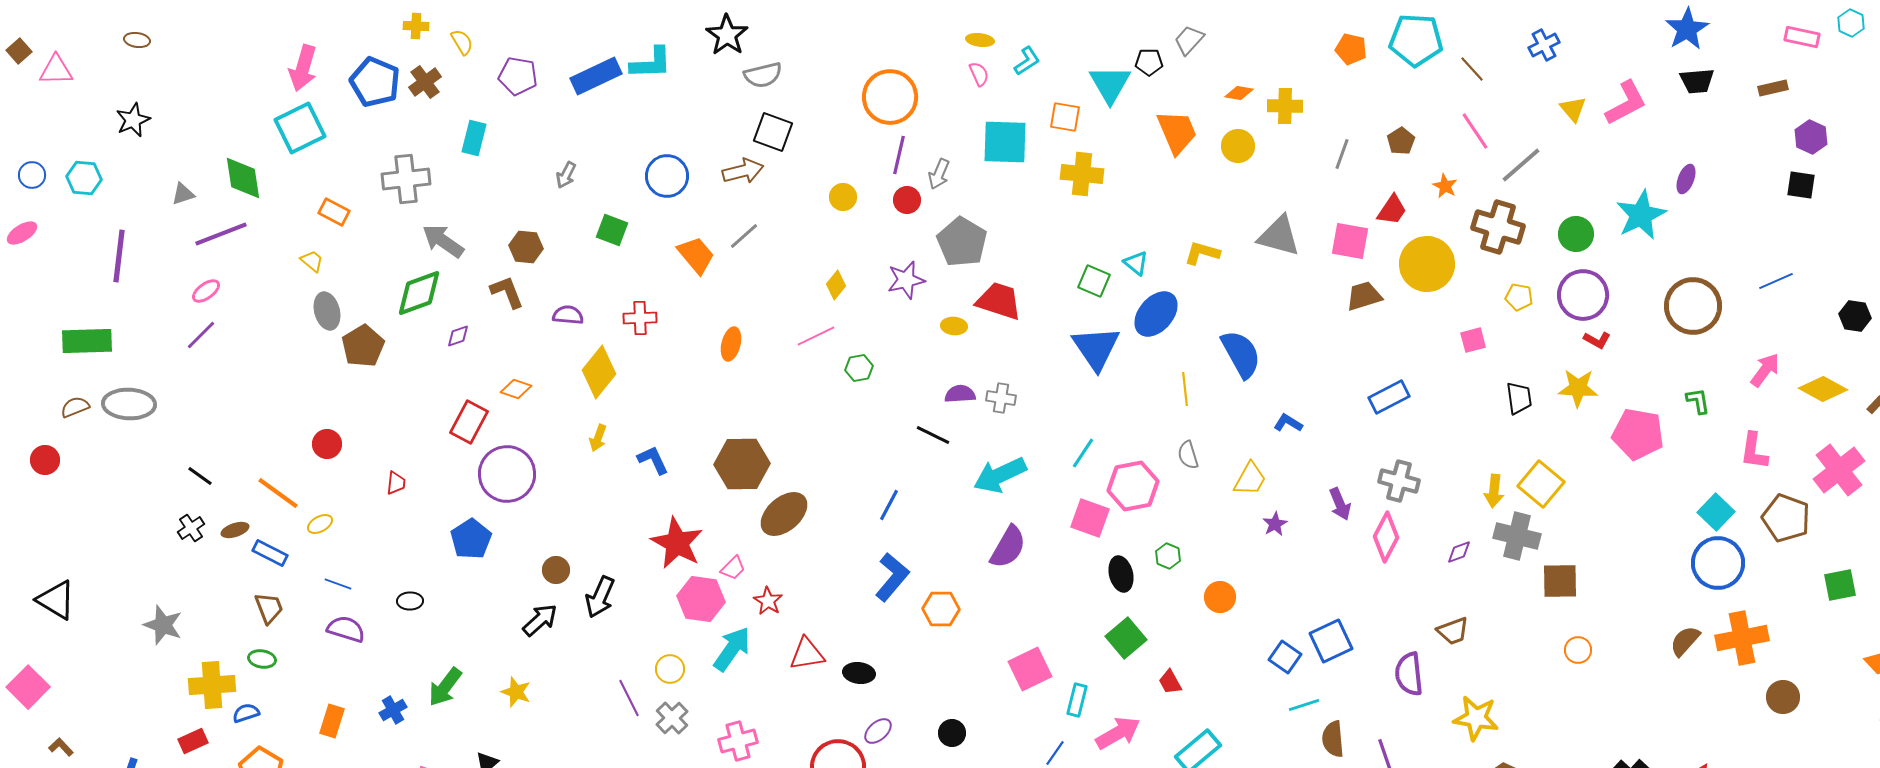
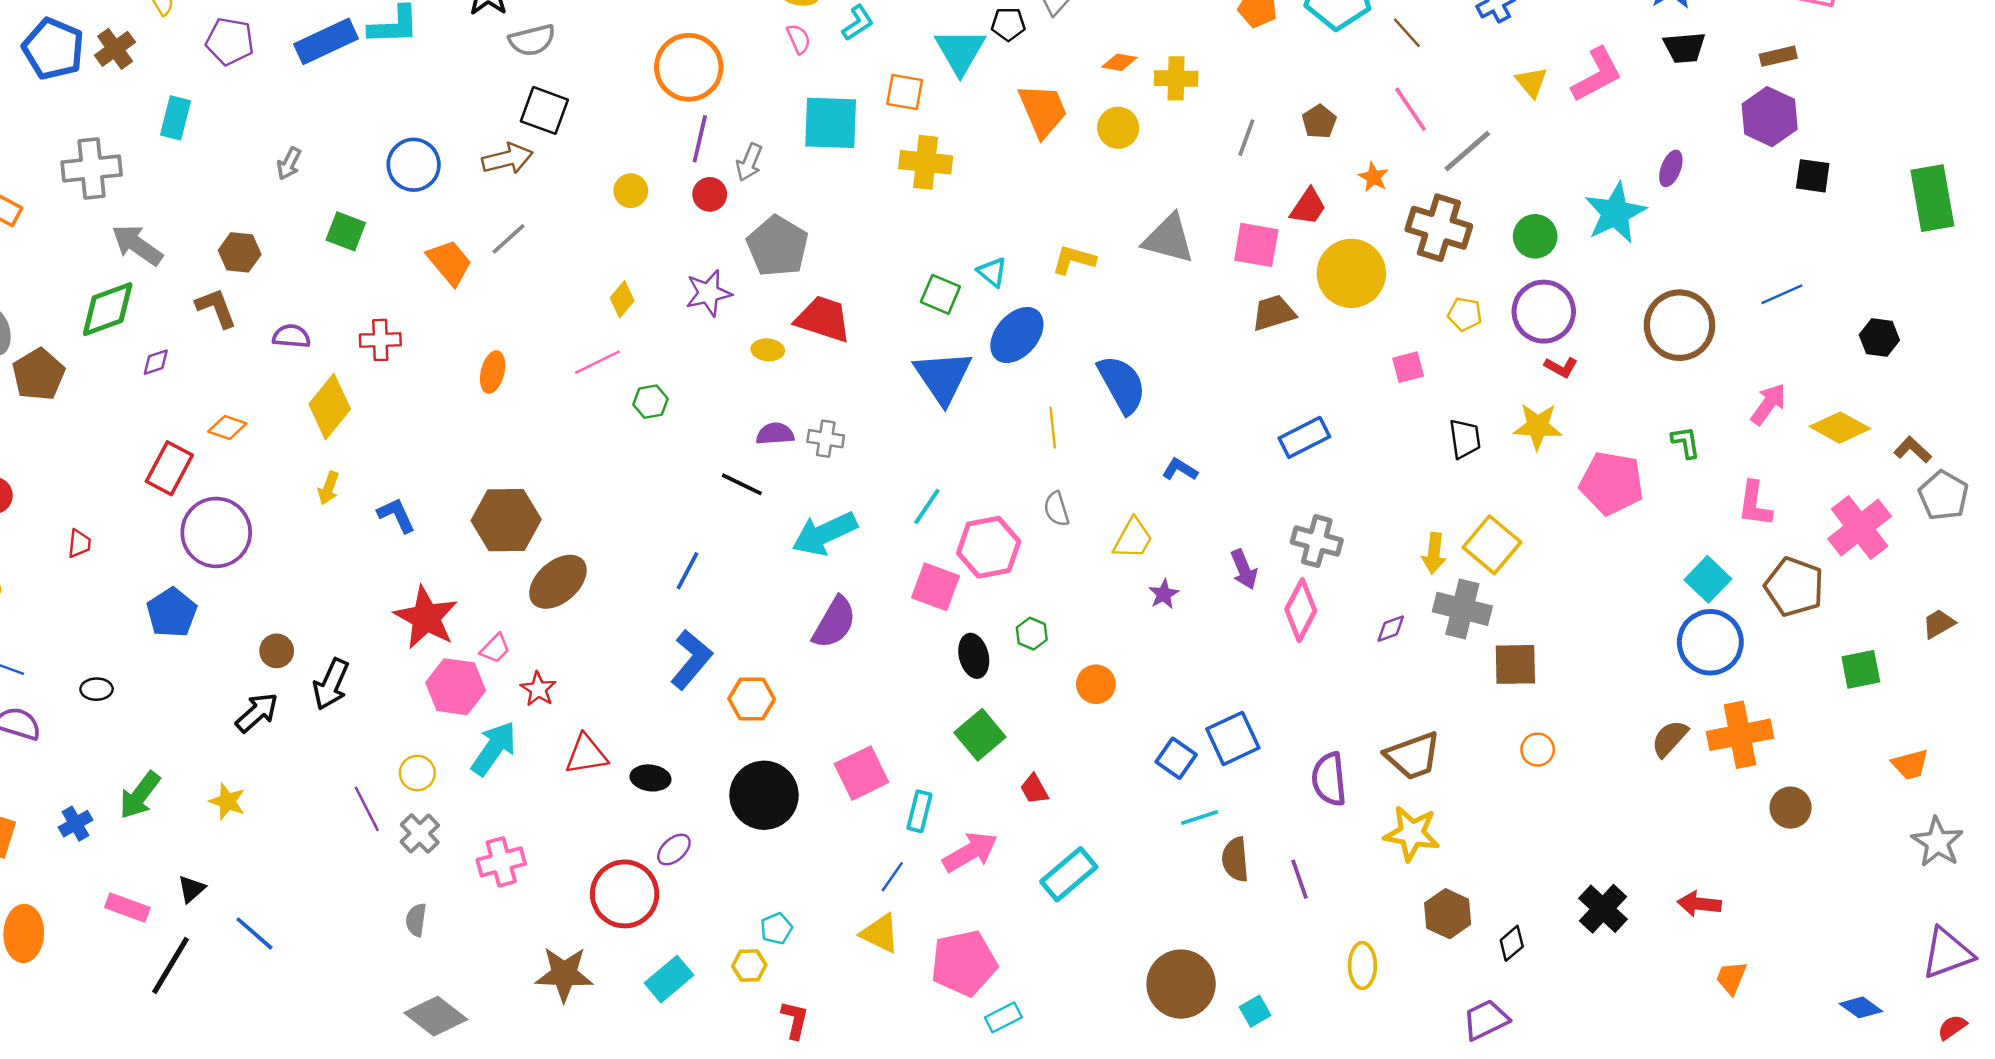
purple hexagon: (1811, 137) -> (1770, 117), moved, size x1.4
brown trapezoid: (1453, 631) -> (1413, 756), moved, size x1.4
black circle: (952, 733) -> (764, 795), moved, size x2.0

